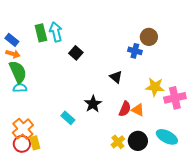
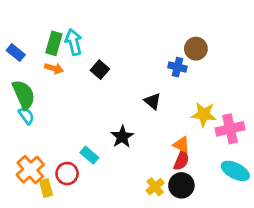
green rectangle: (41, 33) -> (54, 43), turned 30
orange arrow: (13, 54) -> (54, 68), moved
cyan semicircle: (20, 88) -> (26, 116), turned 56
red semicircle: (125, 109) -> (181, 160), moved
cyan ellipse: (167, 137) -> (235, 171), moved
red circle: (22, 144) -> (67, 174), moved

